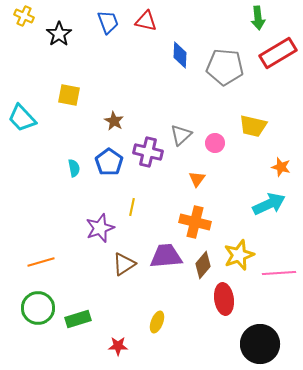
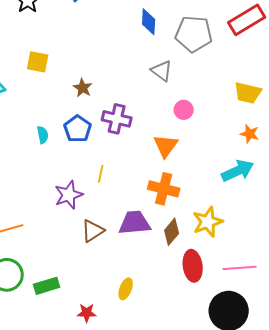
yellow trapezoid: (253, 126) -> (248, 93), moved
gray triangle: (181, 135) -> (162, 71), moved, turned -40
orange triangle: (197, 179) -> (166, 146), size x1.5
pink line: (279, 273) -> (240, 268), moved

